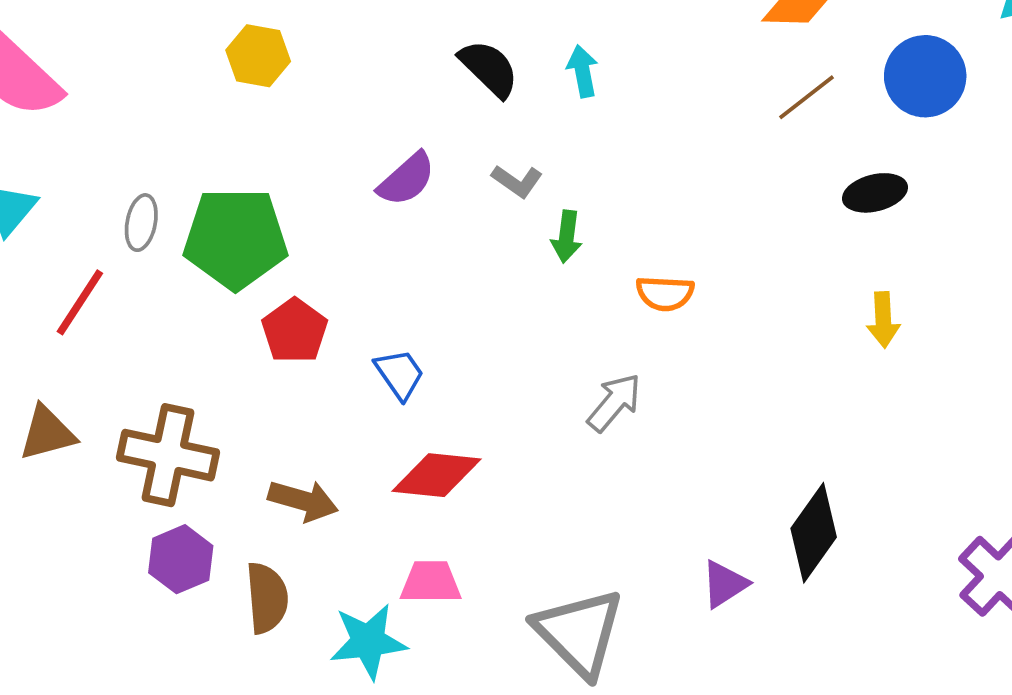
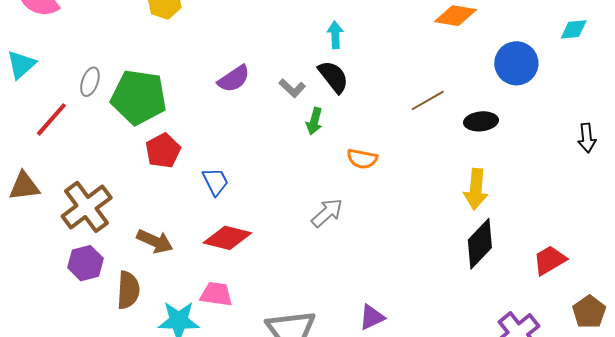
black semicircle: (489, 68) -> (333, 77), moved
brown line: (807, 97) -> (428, 100), moved
yellow arrow: (883, 320) -> (476, 189), size x1.4
brown cross: (168, 455) -> (87, 207), turned 33
black diamond: (814, 533) -> (480, 244), moved

